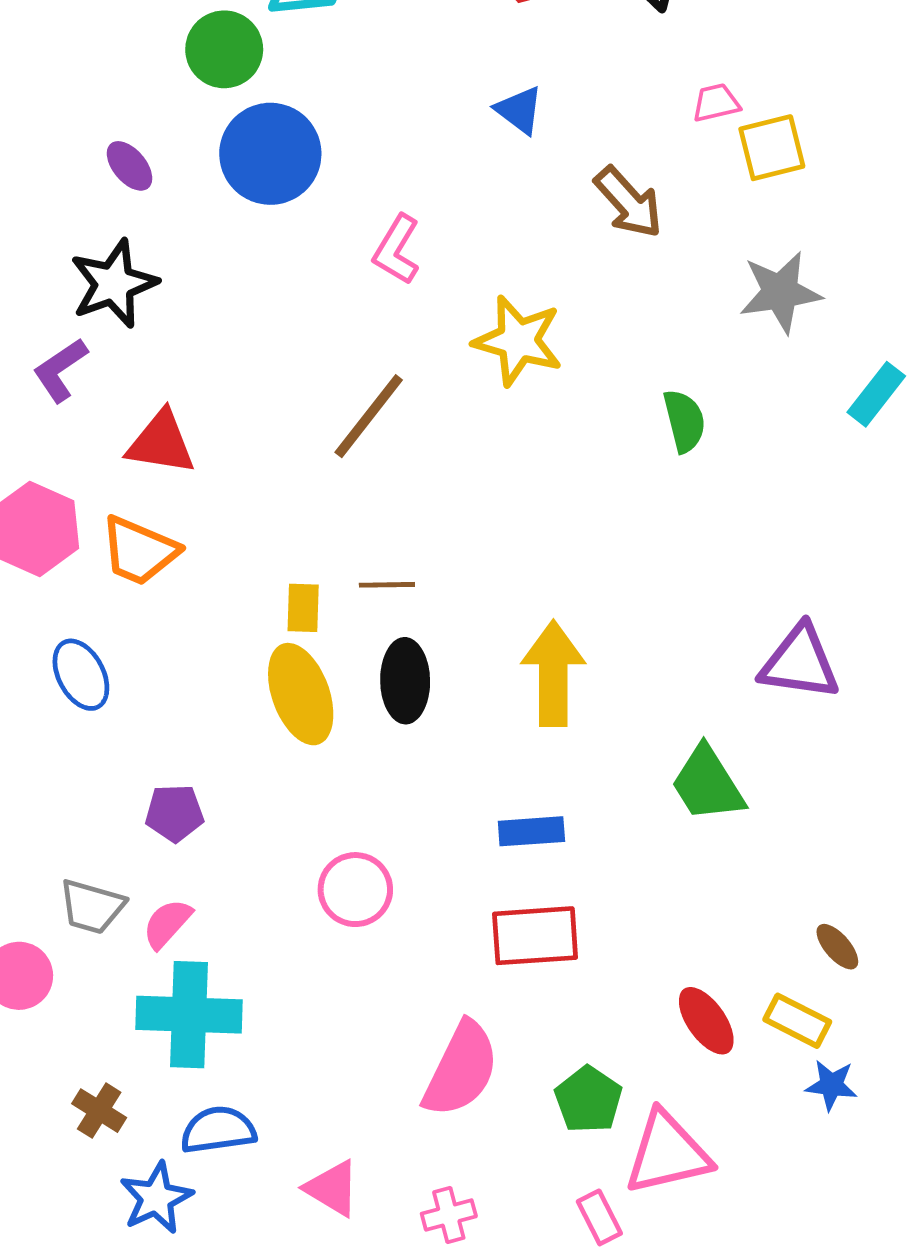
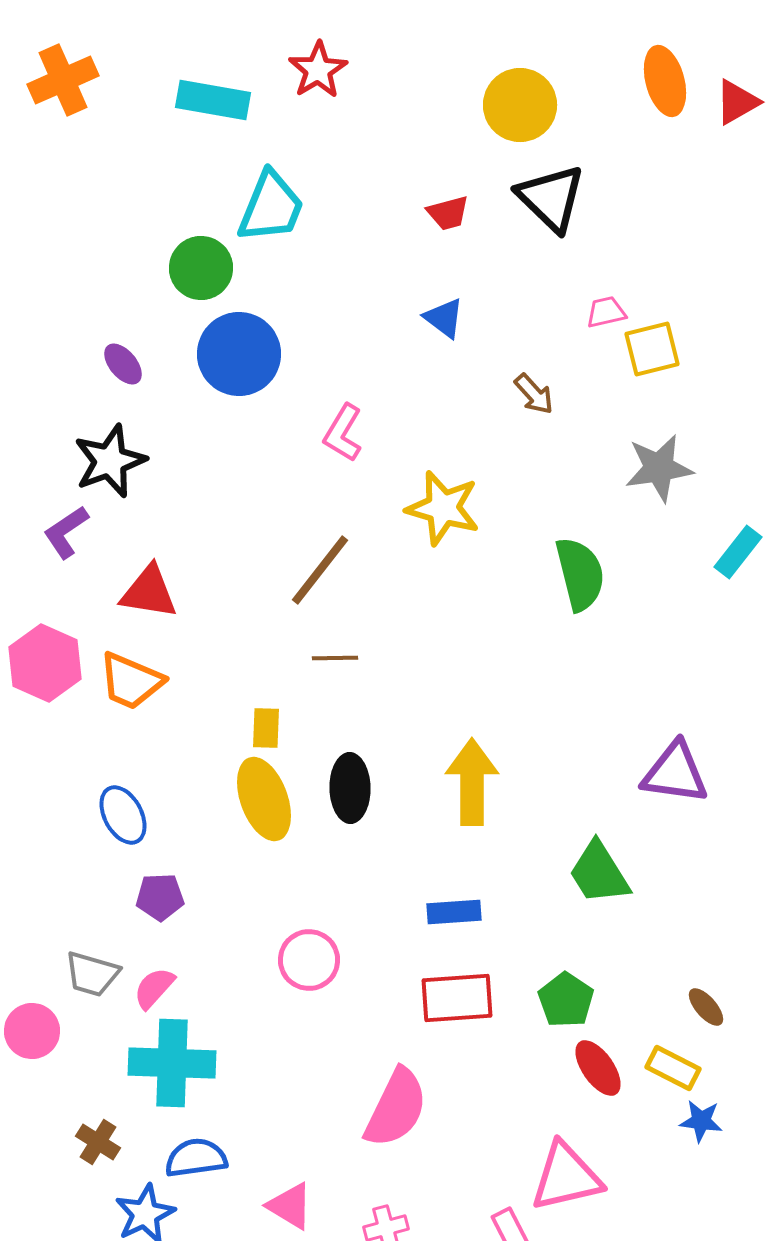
brown arrow: (629, 202) -> (534, 394), size x0.7
green semicircle: (684, 421) -> (580, 574), size x1.4
brown line: (387, 585) -> (335, 658), moved
blue ellipse: (81, 675) -> (123, 815), moved
green pentagon: (588, 1100) -> (566, 1000), moved

